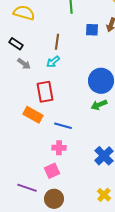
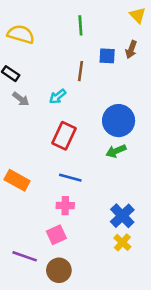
brown line: (57, 42) -> (80, 71), moved
red rectangle: (45, 92) -> (64, 136), moved, turned 35
orange rectangle: (33, 115) -> (17, 180), moved
yellow cross: (104, 195) -> (122, 242), moved

